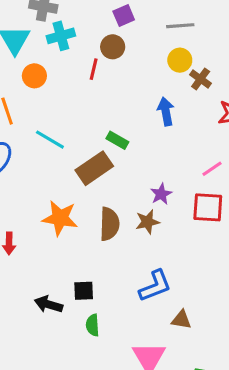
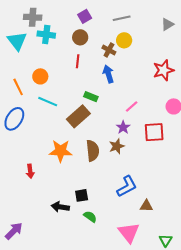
cyan cross: (61, 36) -> (46, 35), turned 30
red line: (94, 69) -> (78, 61), moved
orange circle: (34, 76) -> (40, 76), moved
brown cross: (201, 79) -> (109, 50), moved
blue arrow: (166, 111) -> (108, 74), moved
pink line: (212, 169) -> (132, 107), moved
green semicircle: (93, 325) -> (90, 217), turned 136

